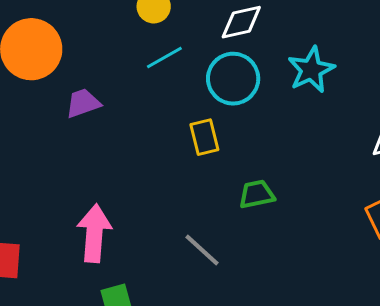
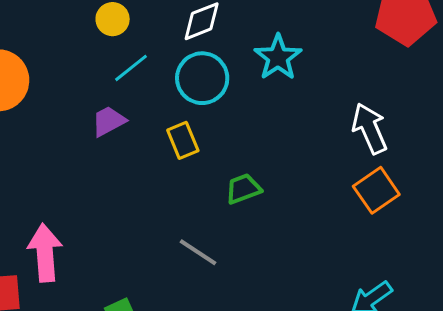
purple trapezoid: (83, 103) -> (109, 121), moved
pink arrow: (94, 233) -> (45, 253), moved

